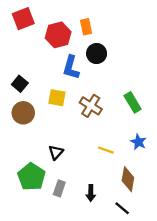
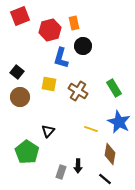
blue star: (138, 142) -> (119, 122), size x1.6
gray rectangle: (59, 188) -> (61, 172), moved

